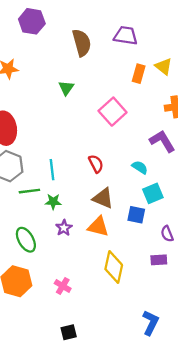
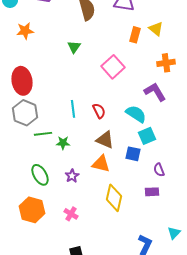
cyan semicircle: (140, 167) -> (136, 114), size x1.5
cyan line: (52, 170) -> (73, 109), moved
purple star: (64, 228) -> (72, 176), moved

